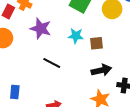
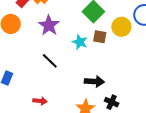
brown square: (96, 43) -> (100, 37), moved

